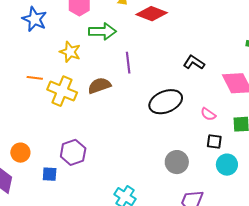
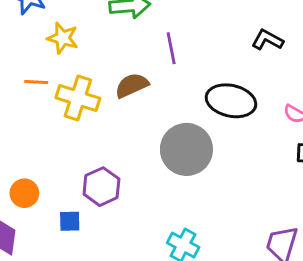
yellow star: (70, 52) -> (63, 38), moved
black ellipse: (166, 102) -> (231, 101), turned 40
gray circle: (177, 162) -> (186, 149), moved, size x1.5

